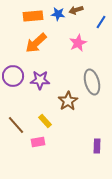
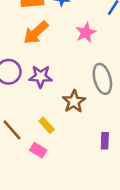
pink rectangle: (38, 142) -> (38, 150), turned 40
purple rectangle: (97, 146) -> (105, 141), moved

